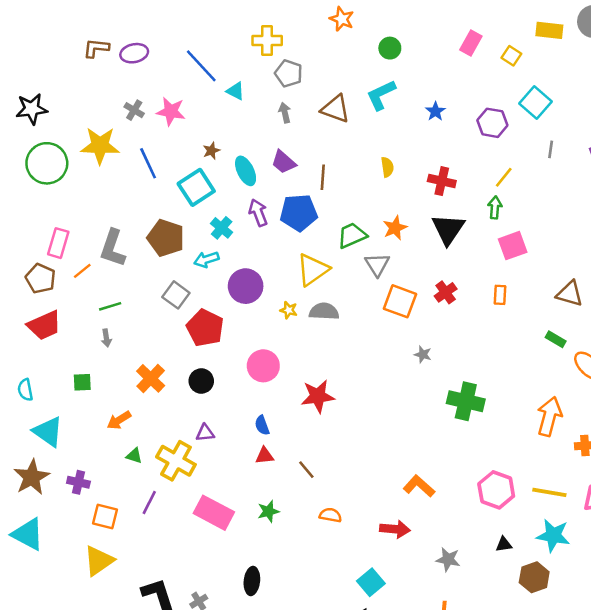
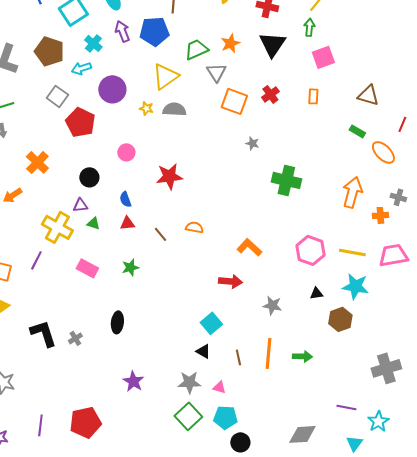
pink circle: (263, 366) -> (126, 152), size x0.7
black circle: (201, 381) -> (89, 177), moved
green triangle: (134, 456) -> (93, 223), moved
pink rectangle: (214, 513) -> (87, 268), size x0.7
orange semicircle: (330, 515) -> (194, 227), moved

